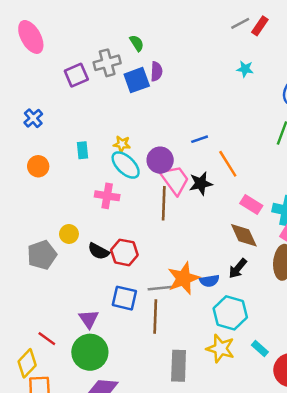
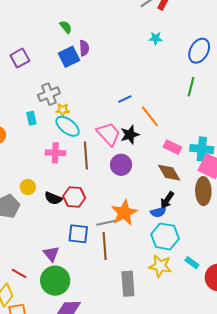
gray cross: (107, 63) -> (49, 94), moved
purple circle: (160, 160) -> (121, 165), moved
brown line: (164, 203) -> (86, 156), moved
blue semicircle: (209, 281) -> (158, 212), moved

